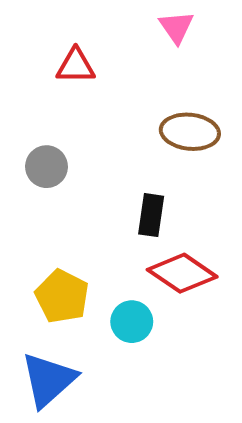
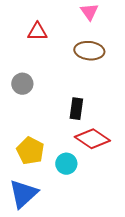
brown ellipse: (190, 132) -> (89, 51), moved

